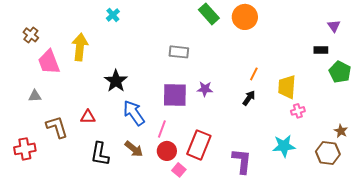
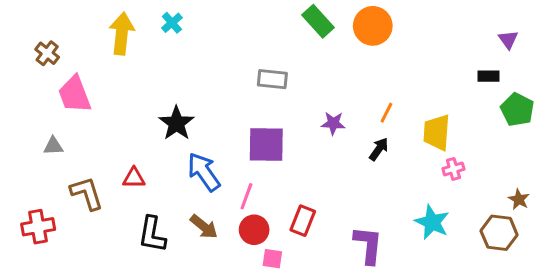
yellow arrow: (80, 47) -> (122, 33), moved
purple star: (205, 89) -> (333, 123), moved
red rectangle: (199, 145) -> (303, 221), size x0.7
cyan star: (284, 146) -> (432, 222), turned 30
pink square: (179, 170) -> (272, 259), turned -32

